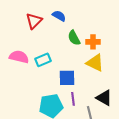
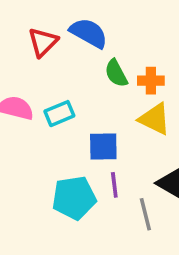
blue semicircle: (59, 16) -> (89, 33), size x1.5

